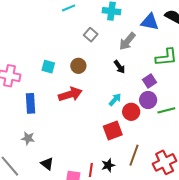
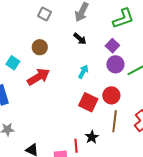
cyan square: (48, 67) -> (13, 63), moved, turned 32
red circle: (131, 112) -> (111, 95), moved
red square: (113, 131) -> (88, 102), turned -30

